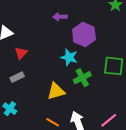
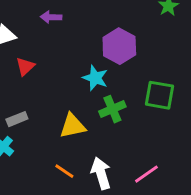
purple arrow: (60, 17) -> (51, 17), moved
gray rectangle: (17, 77) -> (17, 119), moved

